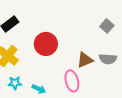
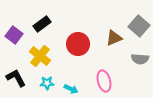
gray square: (107, 26) -> (139, 26), size x1.5
brown triangle: (85, 60) -> (114, 38), moved

